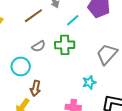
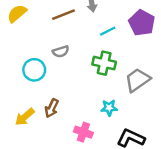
green cross: (65, 45) -> (104, 63), moved
brown arrow: (35, 88) -> (52, 108), moved

